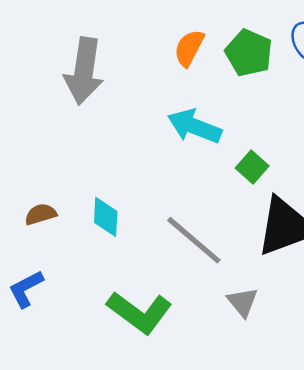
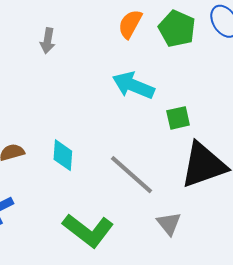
gray arrow: (84, 71) -> (48, 41), size x0.5
green square: (252, 167) -> (178, 118), turned 35

